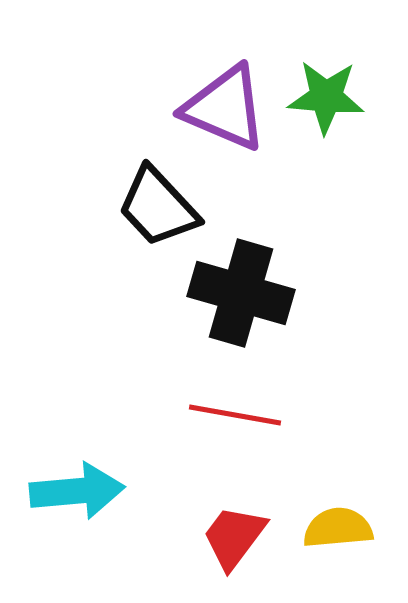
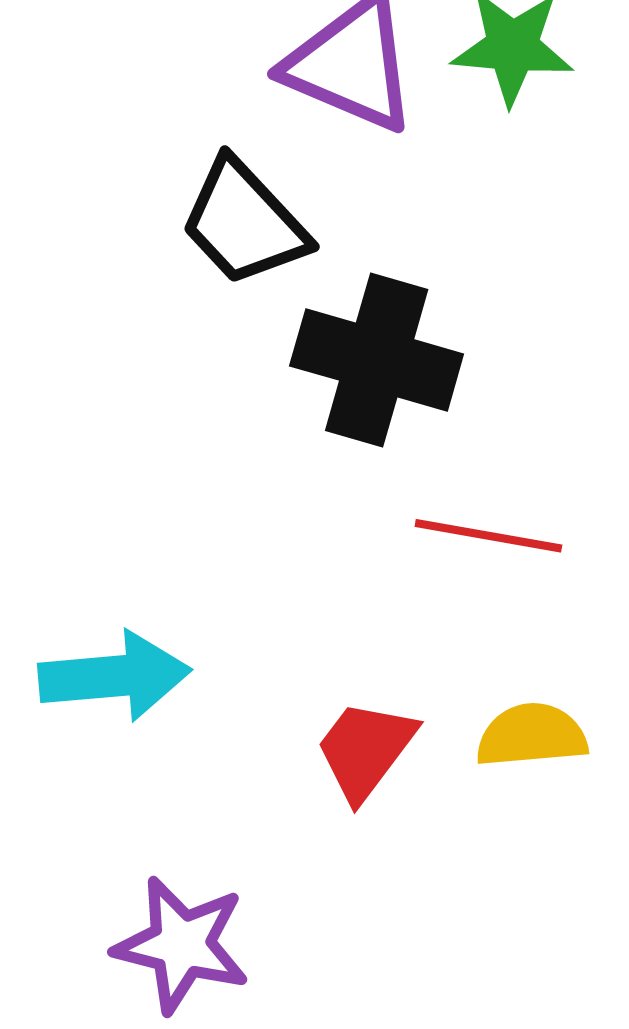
red line: (235, 415) -> (488, 536), moved

